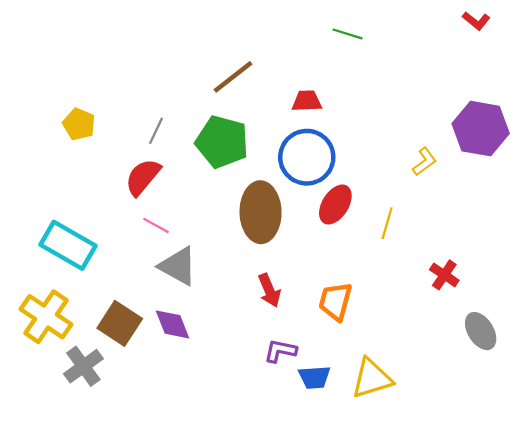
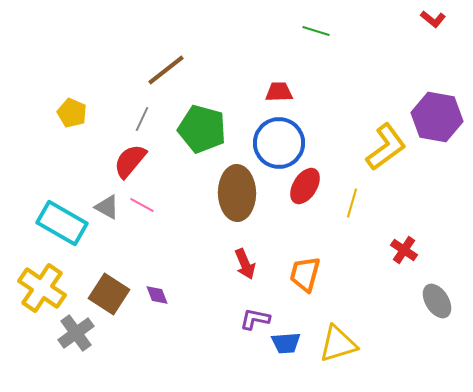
brown line: (233, 77) -> (166, 70), moved
yellow L-shape: (424, 162) -> (386, 147), size x1.8
gray triangle: (178, 266) -> (107, 207), moved, size x0.7
purple diamond: (173, 324) -> (157, 295), size x0.7

